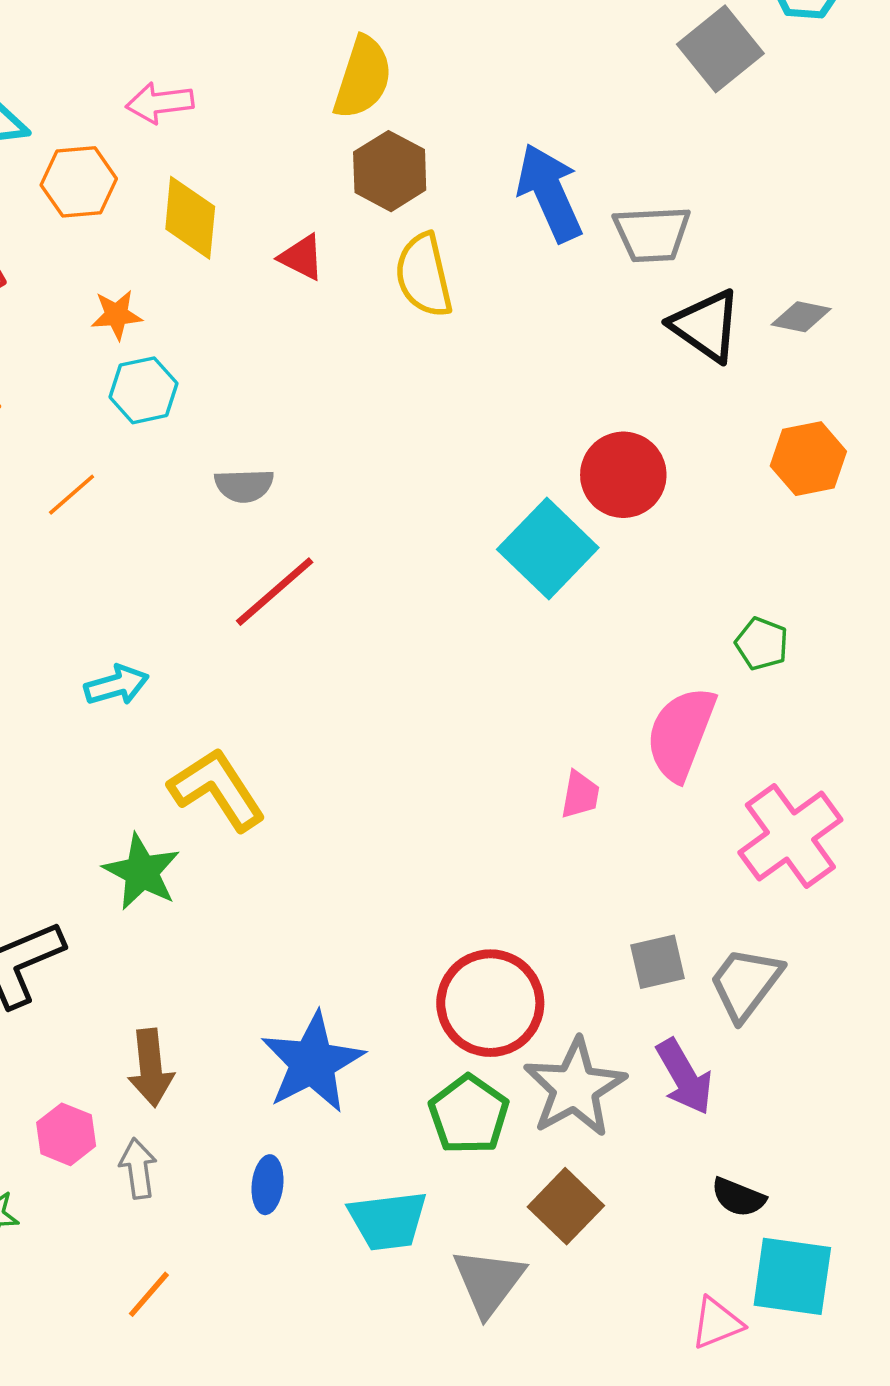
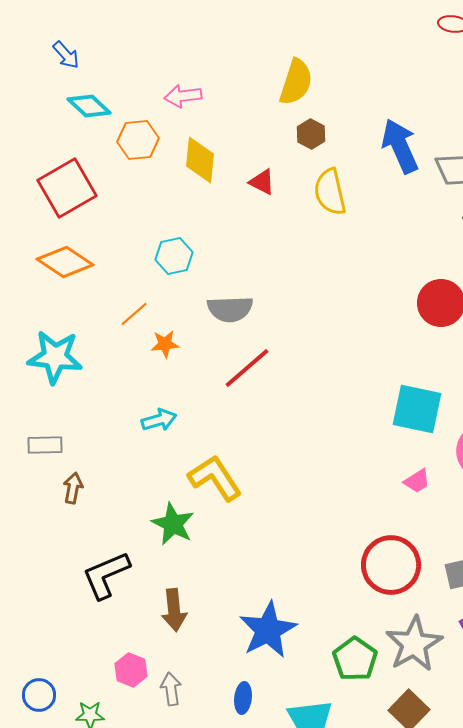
brown hexagon: (390, 171) -> (311, 134), size x0.7
orange star: (117, 315) -> (165, 344), moved
gray semicircle: (244, 486) -> (230, 309), size x1.4
cyan square: (548, 548) -> (417, 409), moved, turned -32
pink trapezoid: (580, 795) -> (417, 481), turned 48
red circle: (490, 1003) -> (391, 565), moved
brown arrow: (151, 1068) -> (174, 610), moved

